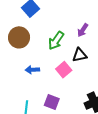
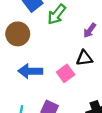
green arrow: (56, 41) -> (57, 14), moved
blue arrow: (32, 70) -> (30, 71), size x1.5

